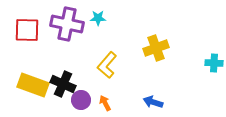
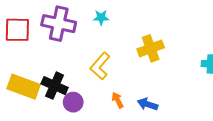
cyan star: (98, 18) -> (101, 17), moved
orange arrow: (105, 103) -> (118, 100), moved

